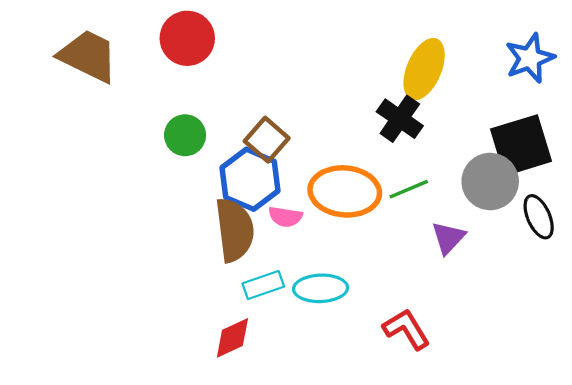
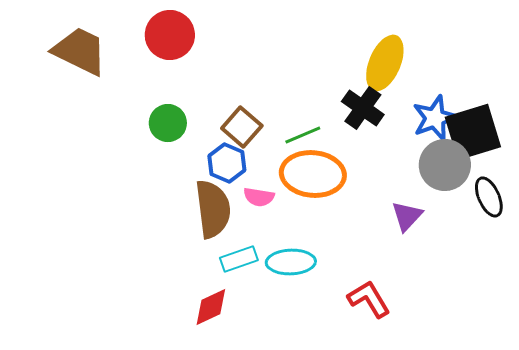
blue star: (530, 58) -> (435, 118), moved
blue hexagon: (250, 179) -> (227, 163), size x0.7
green line: (409, 189) -> (303, 135), moved

